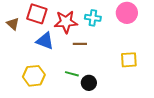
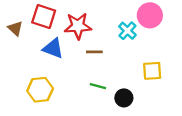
cyan cross: (93, 18) -> (127, 31), moved, turned 35
green line: (72, 74) -> (98, 86), moved
black circle: (89, 83) -> (124, 98), moved

